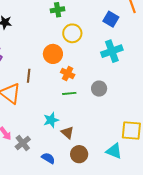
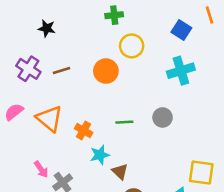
orange cross: (68, 73) -> (84, 130), moved
brown line: (29, 76) -> (61, 70), moved, turned 64

